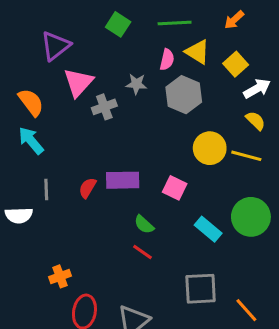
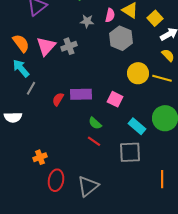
pink triangle: (78, 82) -> (46, 46), moved
gray star: (136, 84) -> (87, 21), moved
gray line: (46, 189) -> (31, 88), moved, turned 32
gray square: (201, 289) -> (130, 152), moved
orange line: (246, 310) -> (162, 179), turned 42

